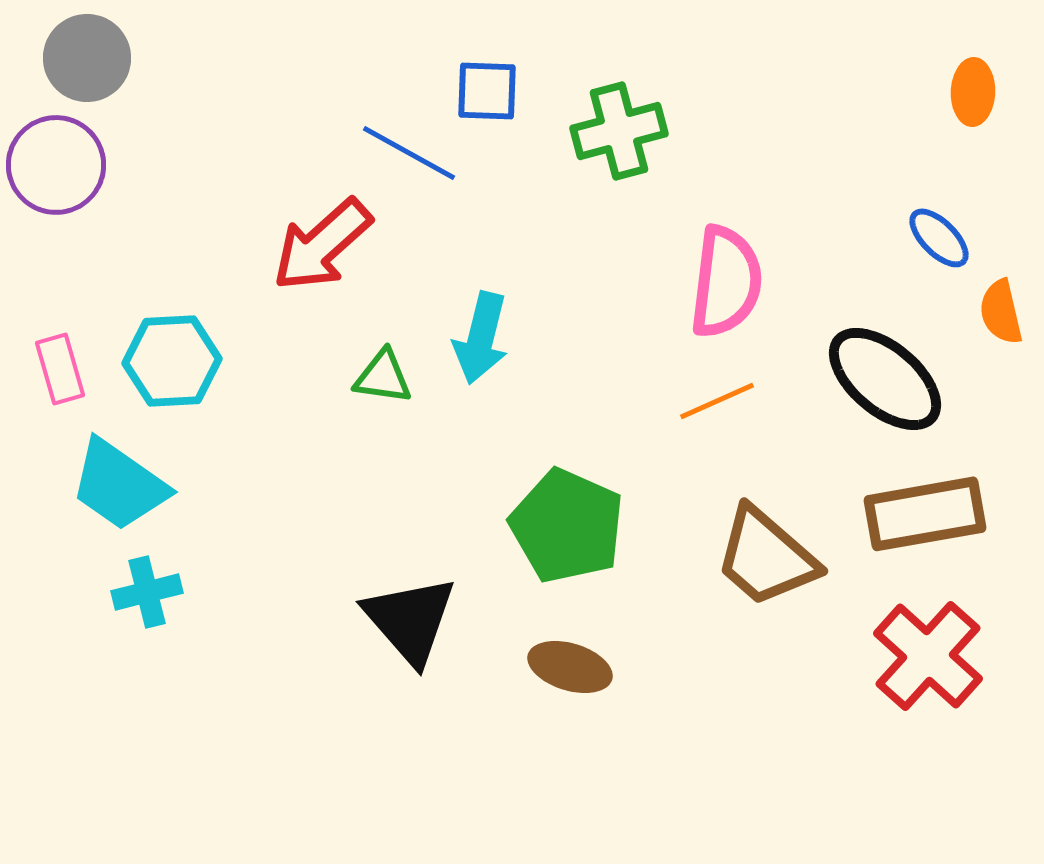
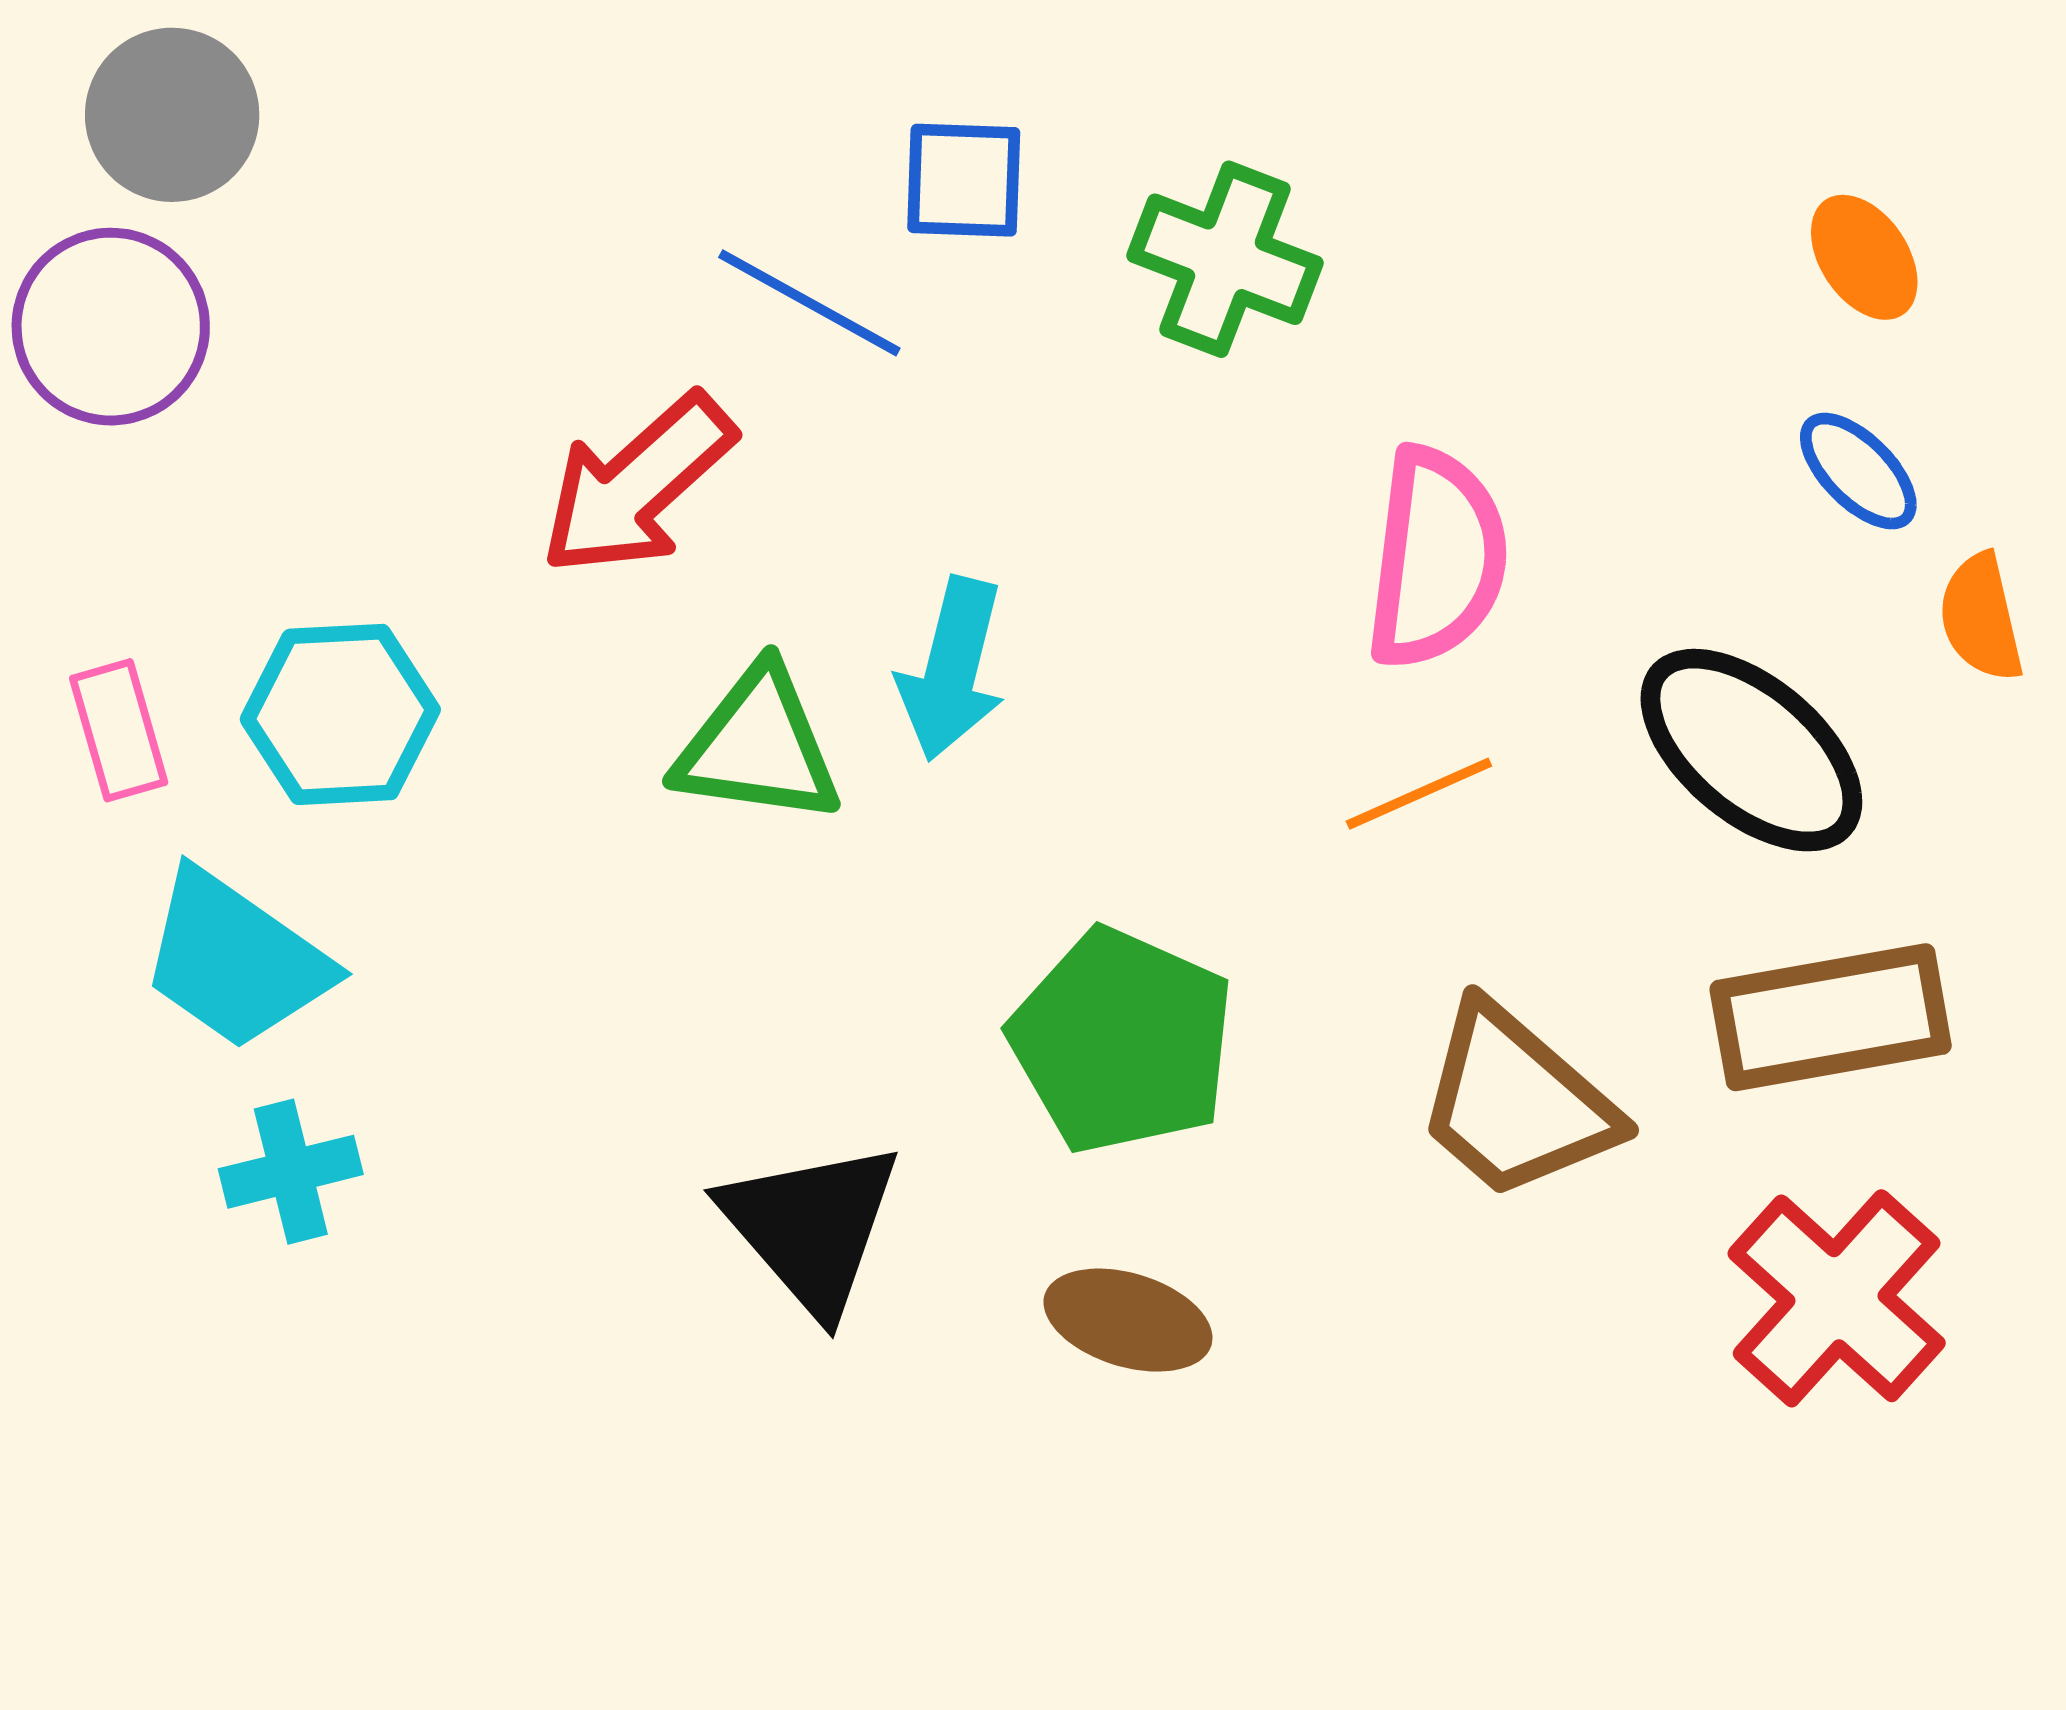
orange ellipse: (973, 92) -> (1864, 257), moved, turned -36
green cross: (619, 131) -> (1225, 259), turned 36
green triangle: (383, 377) -> (758, 746), size x1.5

